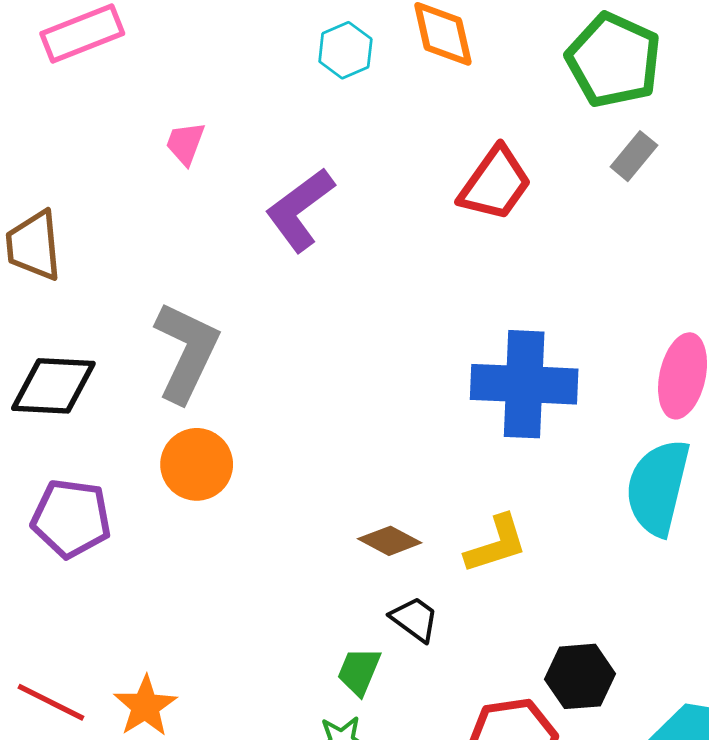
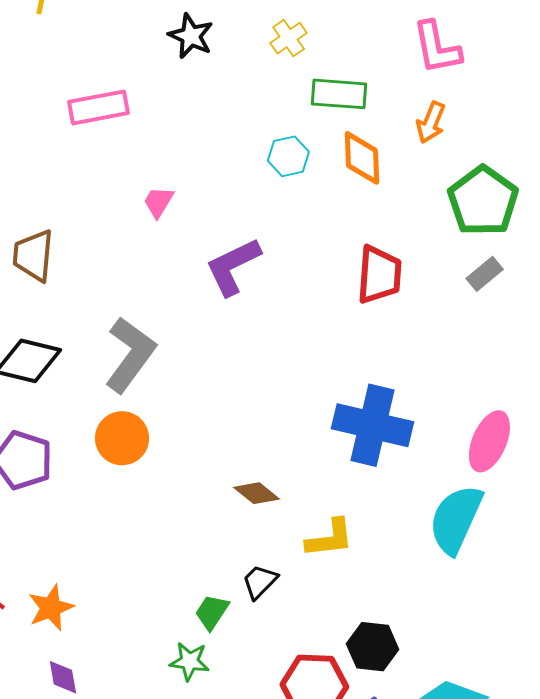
red trapezoid: (495, 184) -> (379, 275), turned -42
brown diamond: (390, 541) -> (256, 493), moved
black trapezoid: (415, 619) -> (260, 582), turned -93

